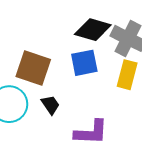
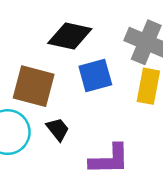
black diamond: (93, 30) -> (70, 36), moved

